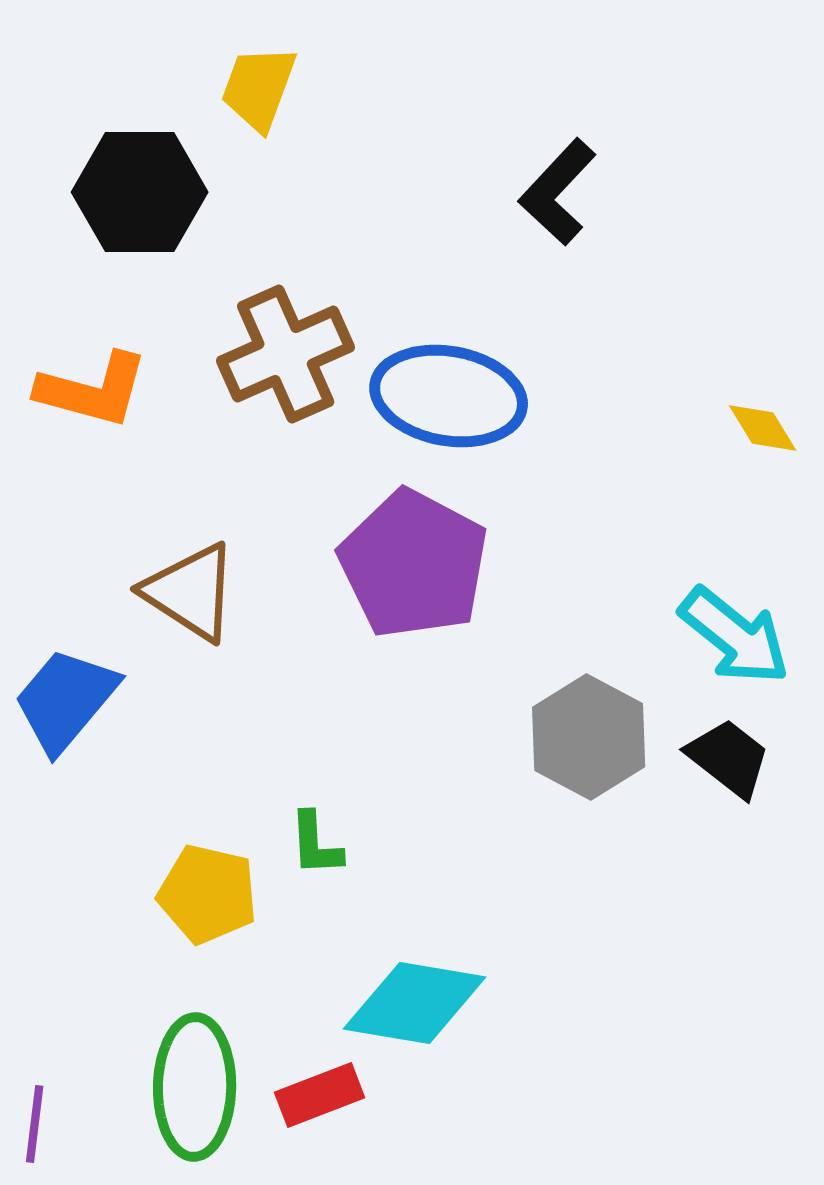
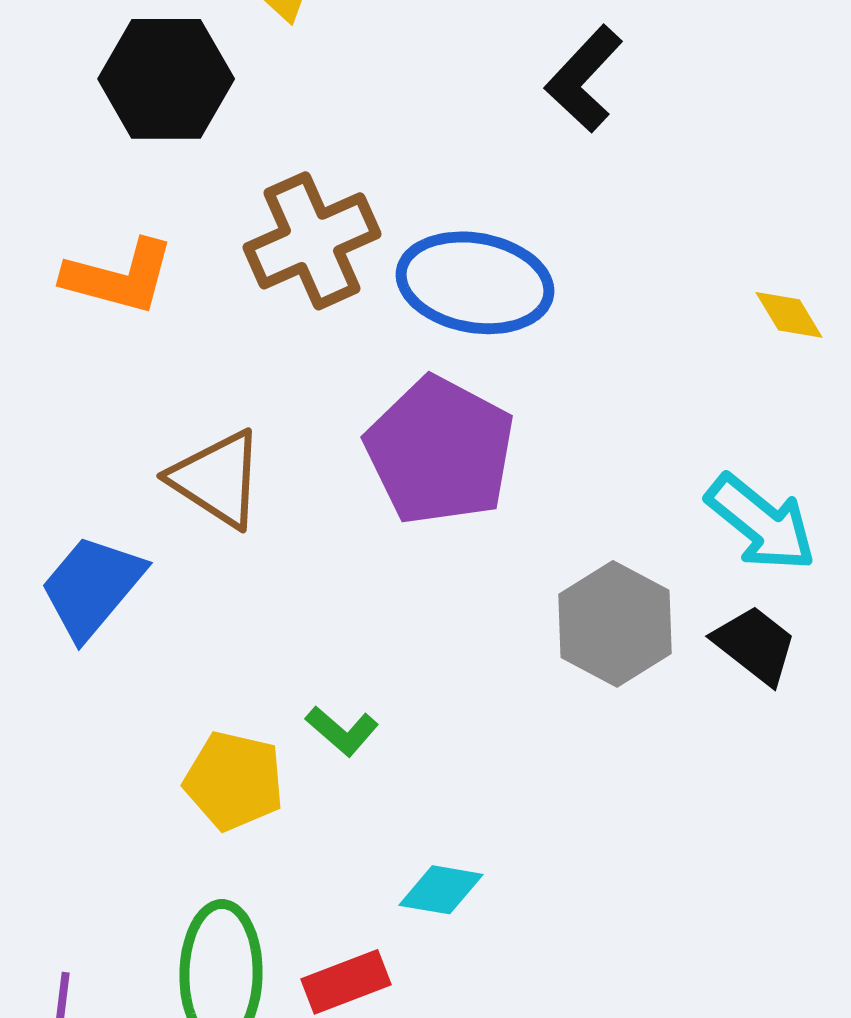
green L-shape: (316, 844) -> (342, 731), turned -46
cyan diamond: (415, 1003) -> (441, 890), size x0.6

